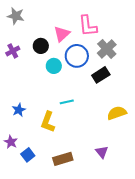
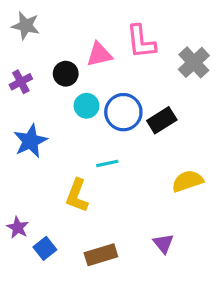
pink triangle: (62, 34) -> (99, 54), turned 30
gray cross: (107, 49) -> (194, 62), moved
blue circle: (77, 56) -> (123, 112), moved
blue star: (19, 110) -> (30, 141), moved, size x1.5

